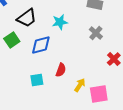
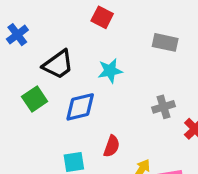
gray cross: (96, 33) -> (164, 107), moved, turned 32

